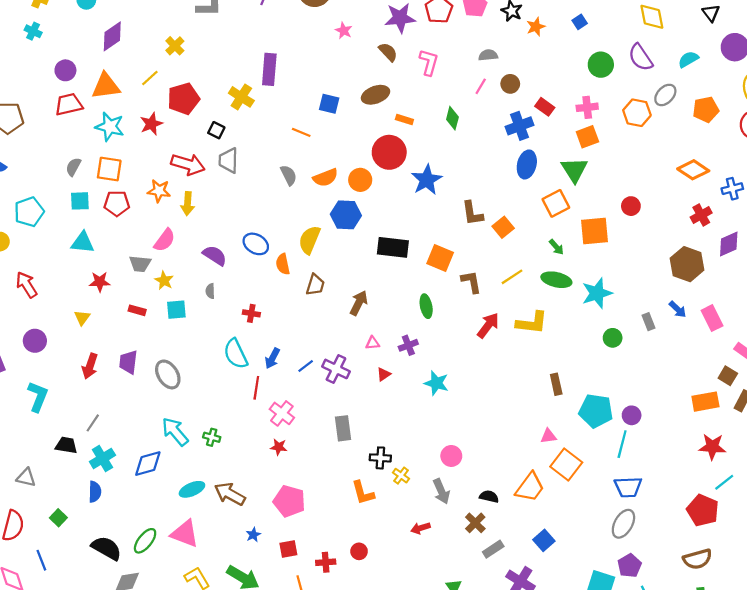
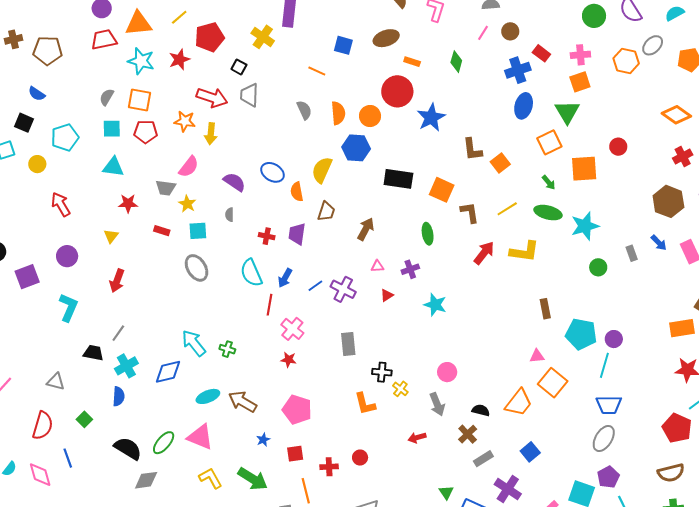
orange semicircle: (325, 178) -> (338, 113), turned -75
purple trapezoid: (128, 362) -> (297, 234), moved
gray ellipse: (168, 374) -> (197, 268), moved

